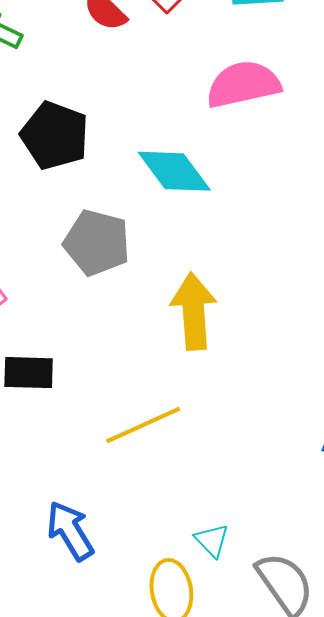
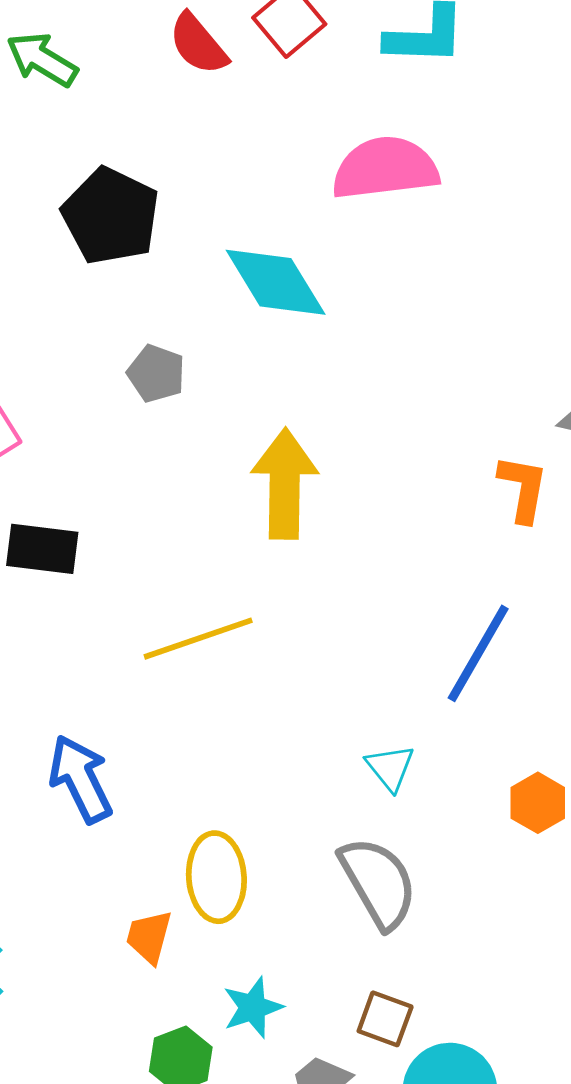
gray pentagon: (97, 243) -> (156, 374), size x0.6
cyan triangle: (212, 540) -> (390, 768), moved

